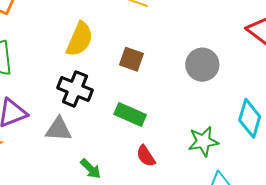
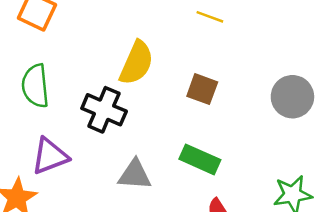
black cross: (75, 89) -> (104, 110), moved
gray triangle: (59, 129) -> (135, 175), moved

